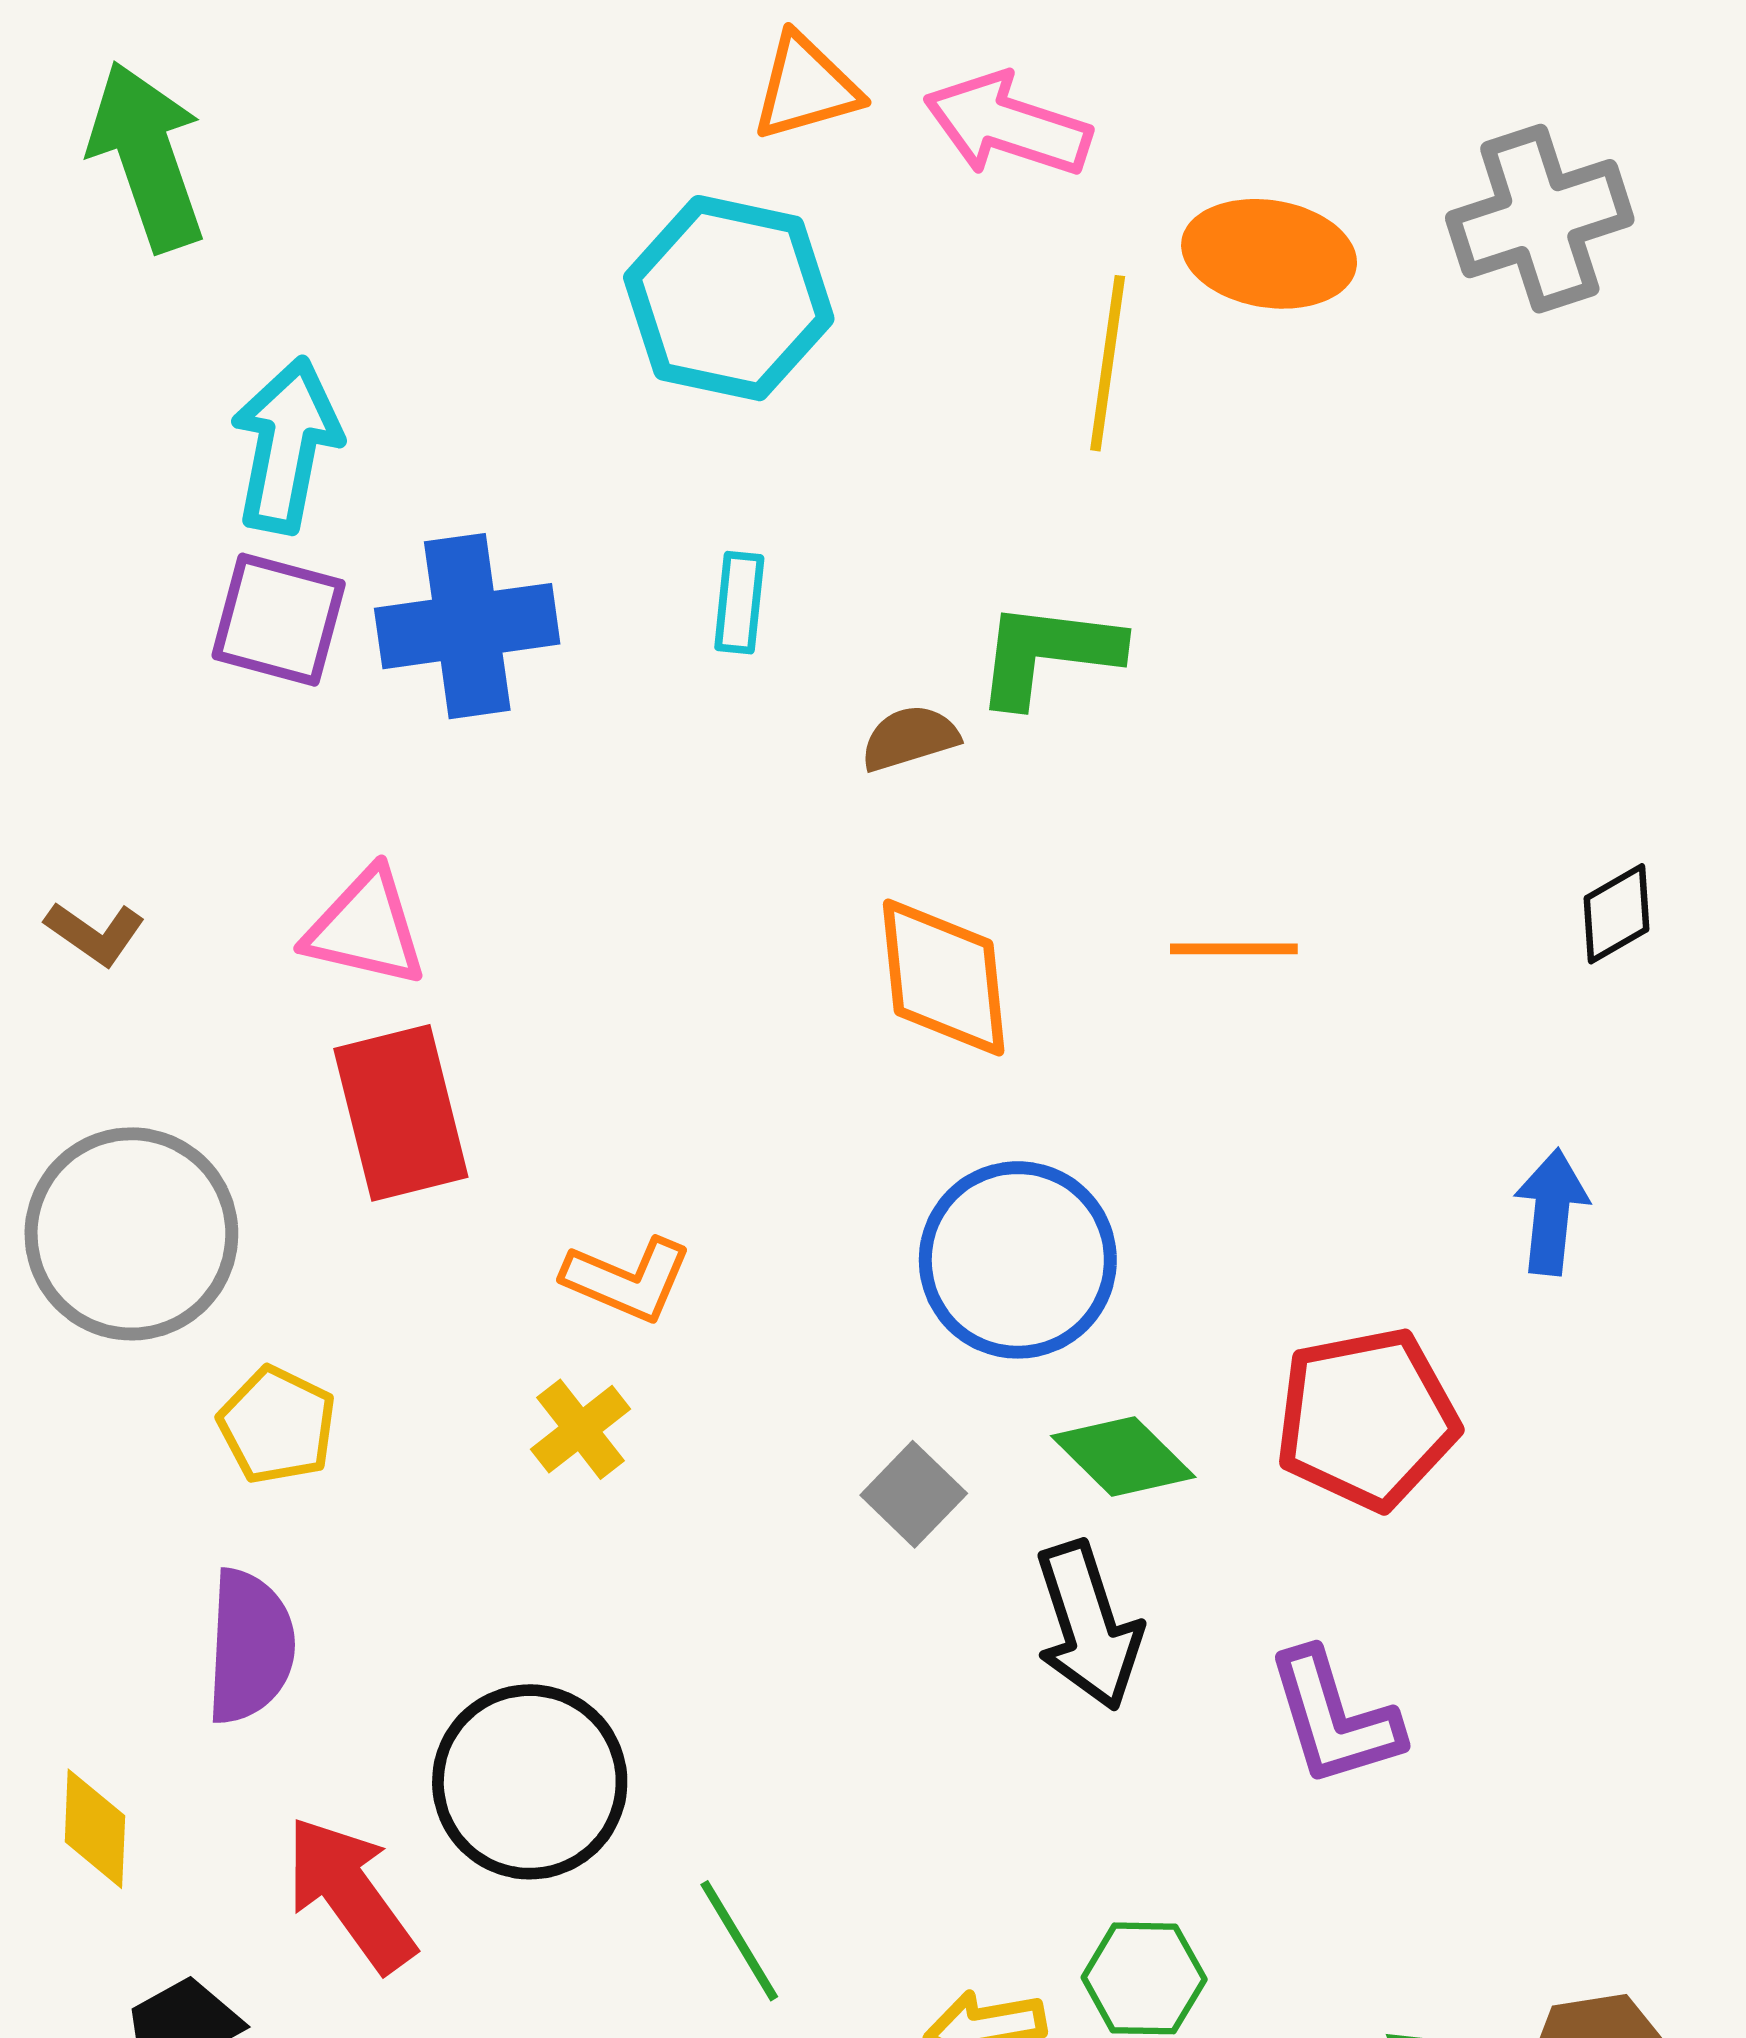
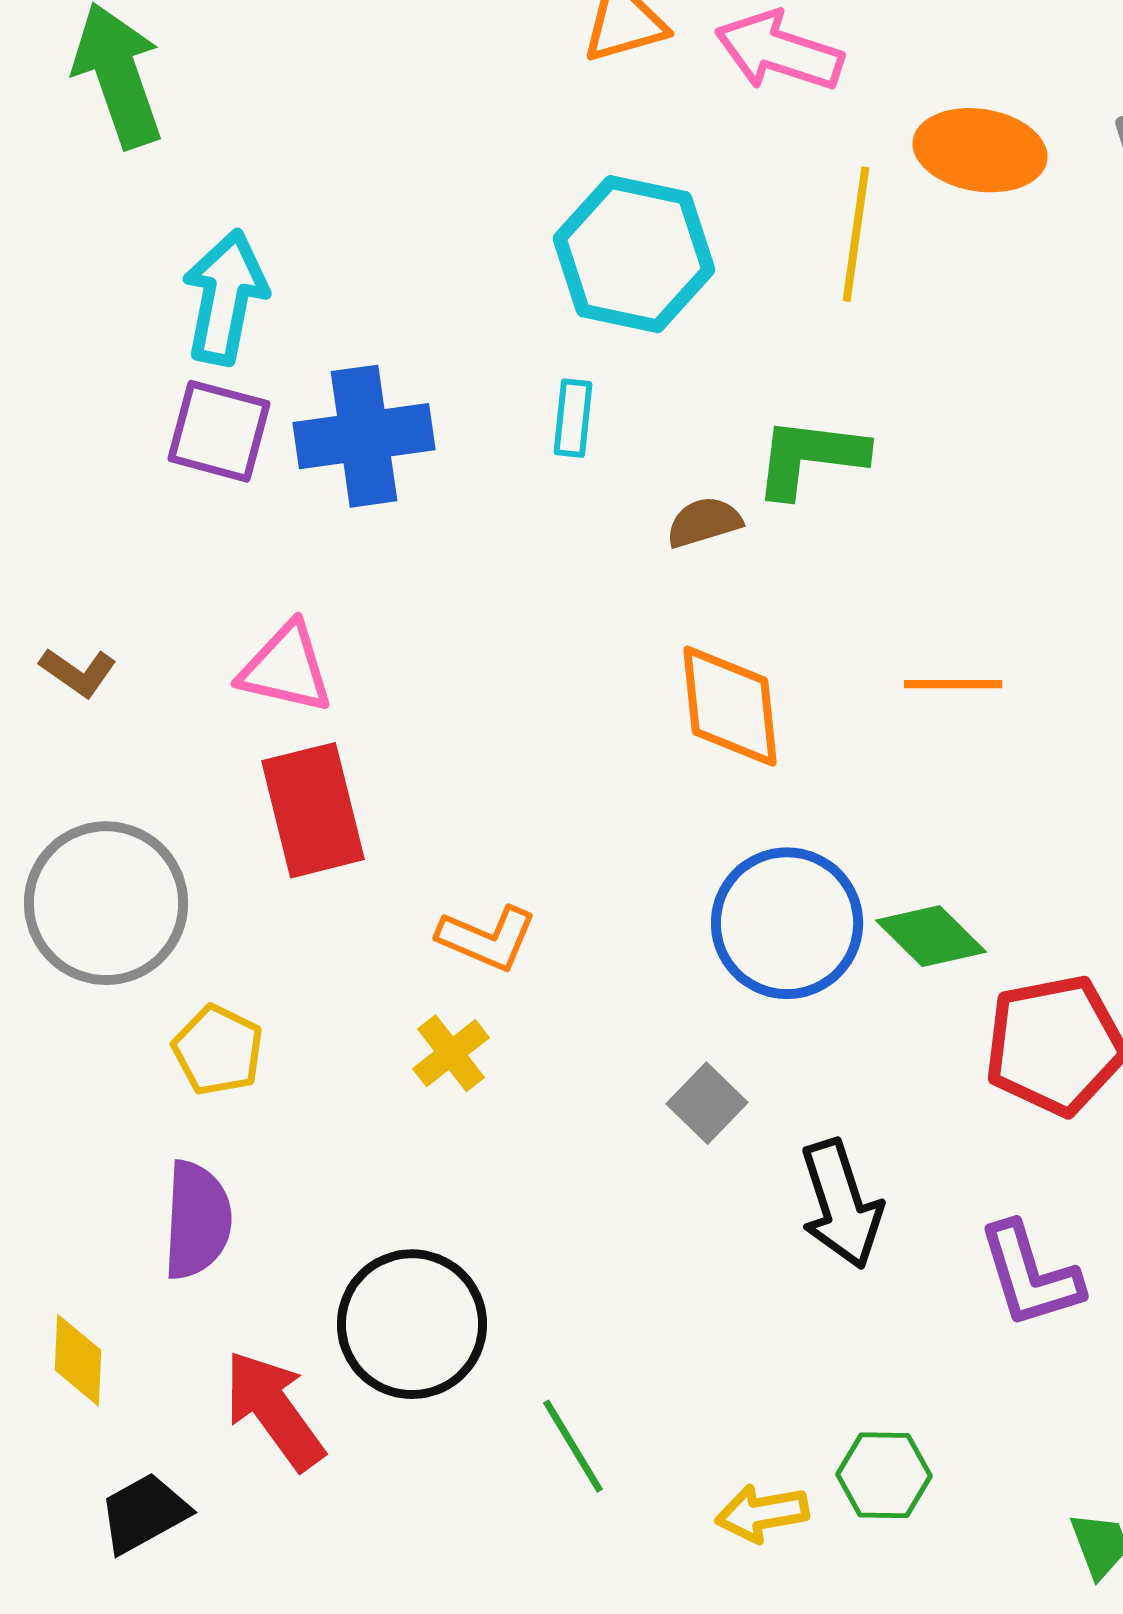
cyan hexagon: (729, 298) -> (634, 254), moved
green diamond: (1123, 1456) -> (931, 936), moved

